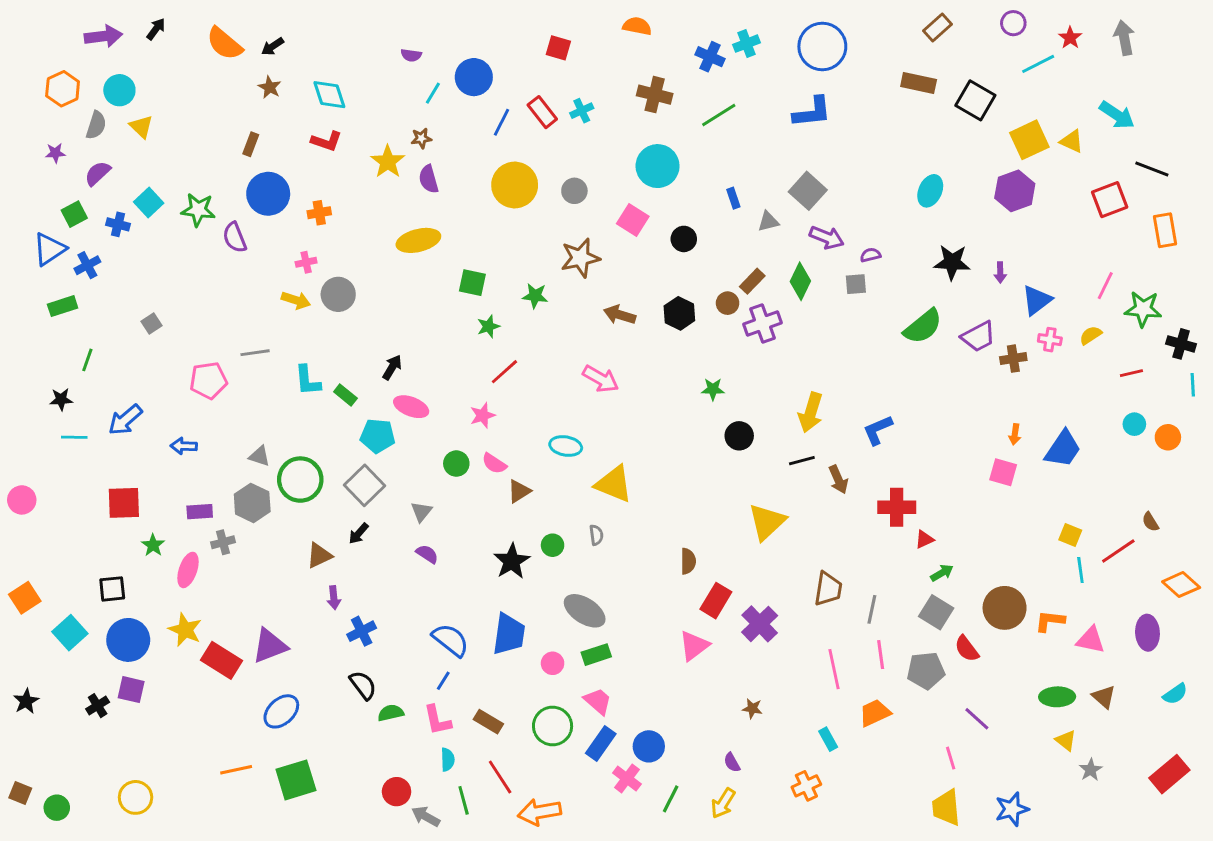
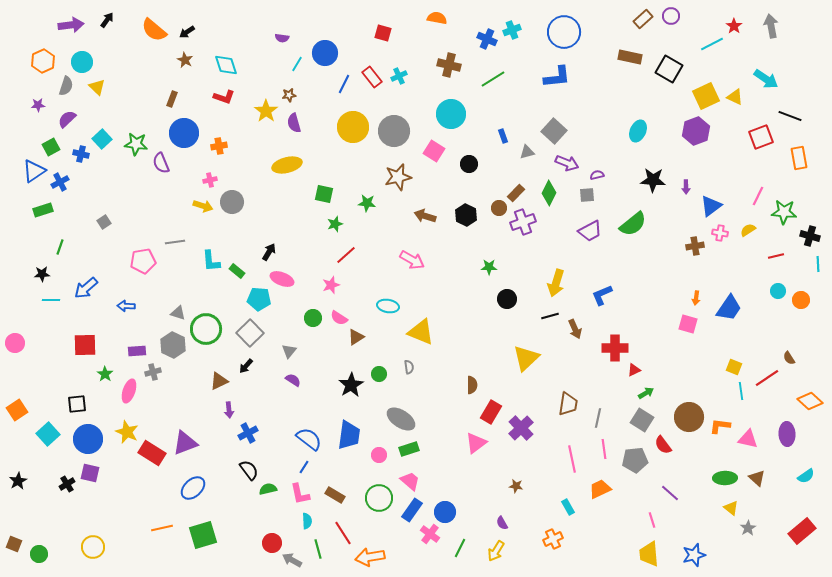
purple circle: (1013, 23) -> (671, 16), moved
gray circle: (574, 191) -> (394, 131), size x1.8
purple trapezoid: (978, 337) -> (590, 231), moved

